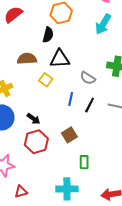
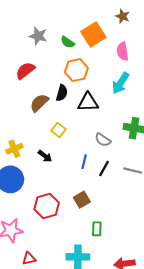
brown semicircle: (27, 59) -> (39, 103), moved, turned -42
black triangle: (60, 59) -> (88, 102), moved
yellow square: (46, 80) -> (59, 130), moved
black arrow: (33, 119) -> (45, 156), moved

